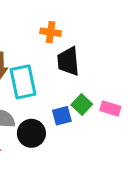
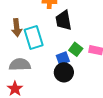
black circle: (31, 133) -> (64, 72), moved

